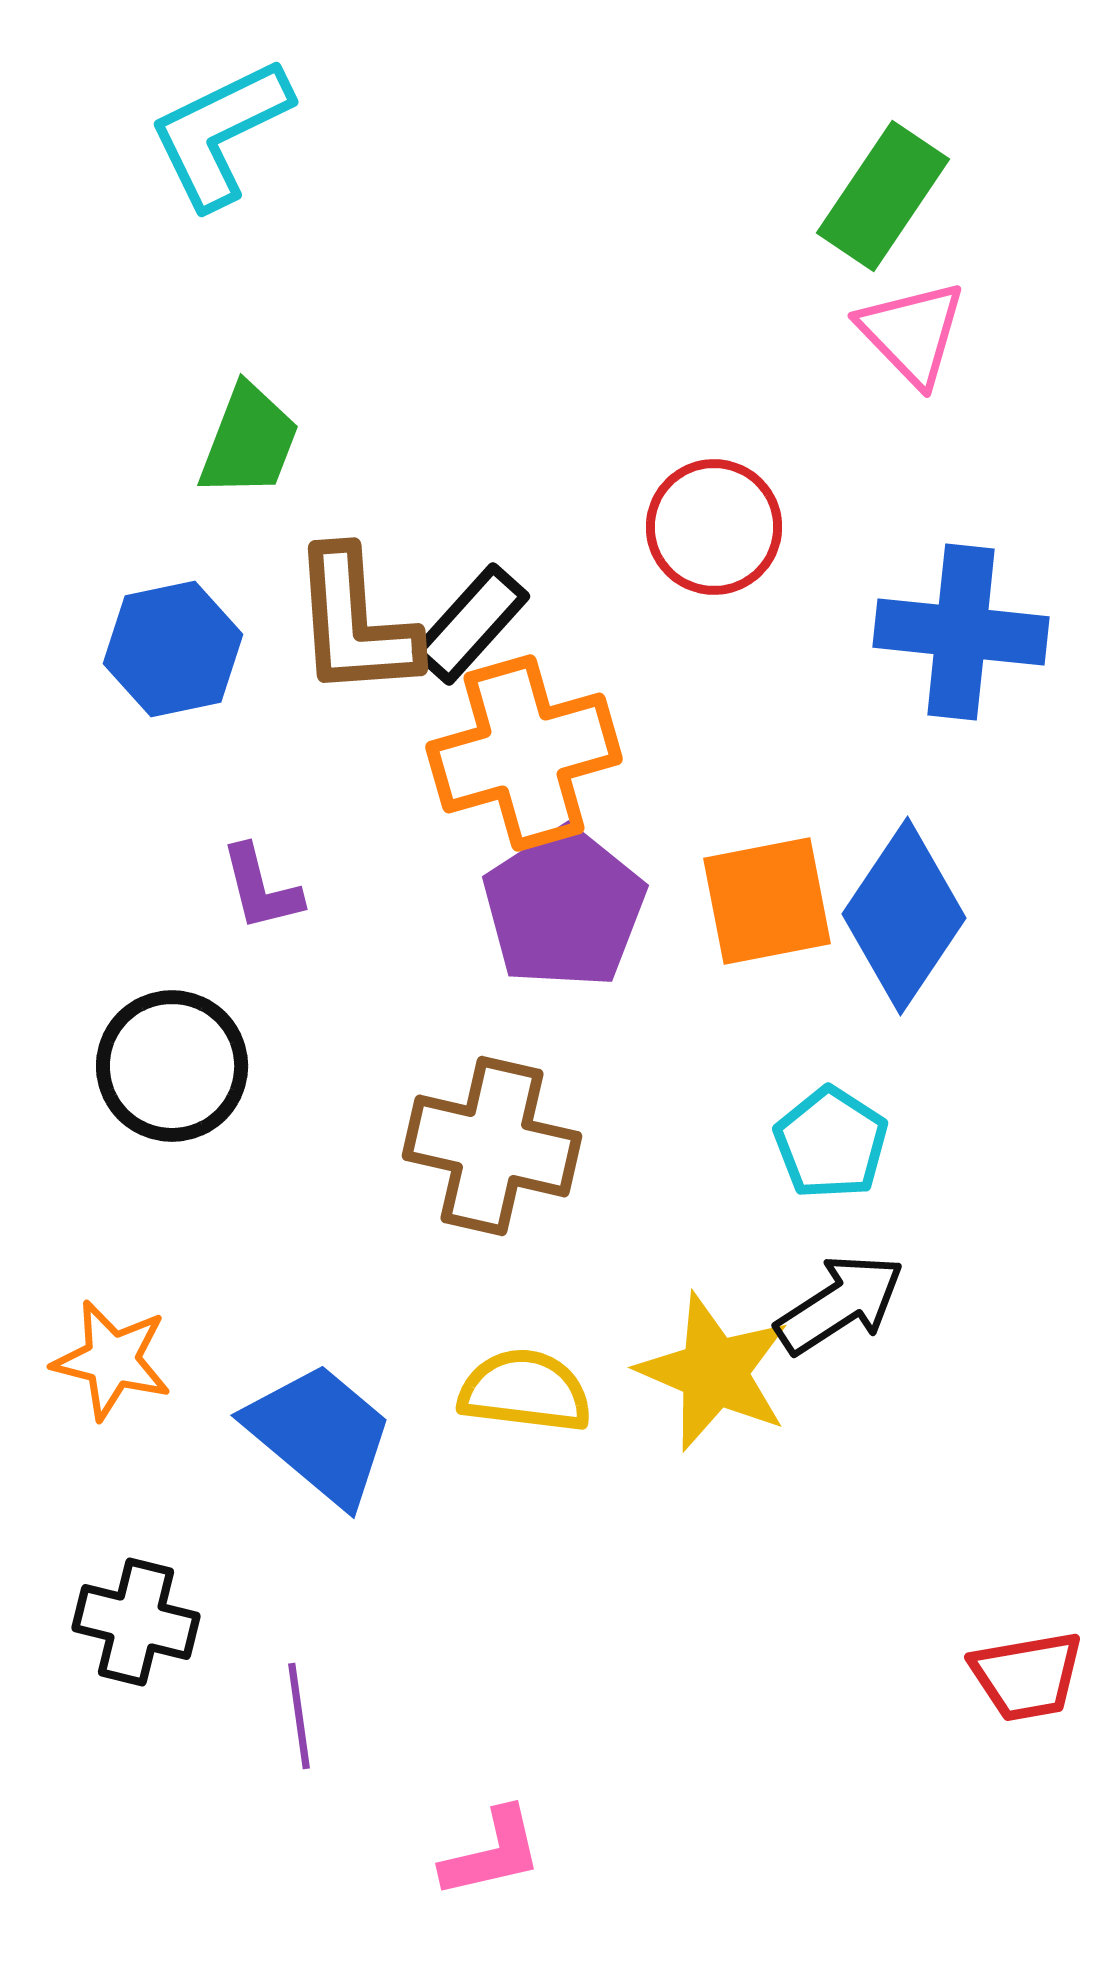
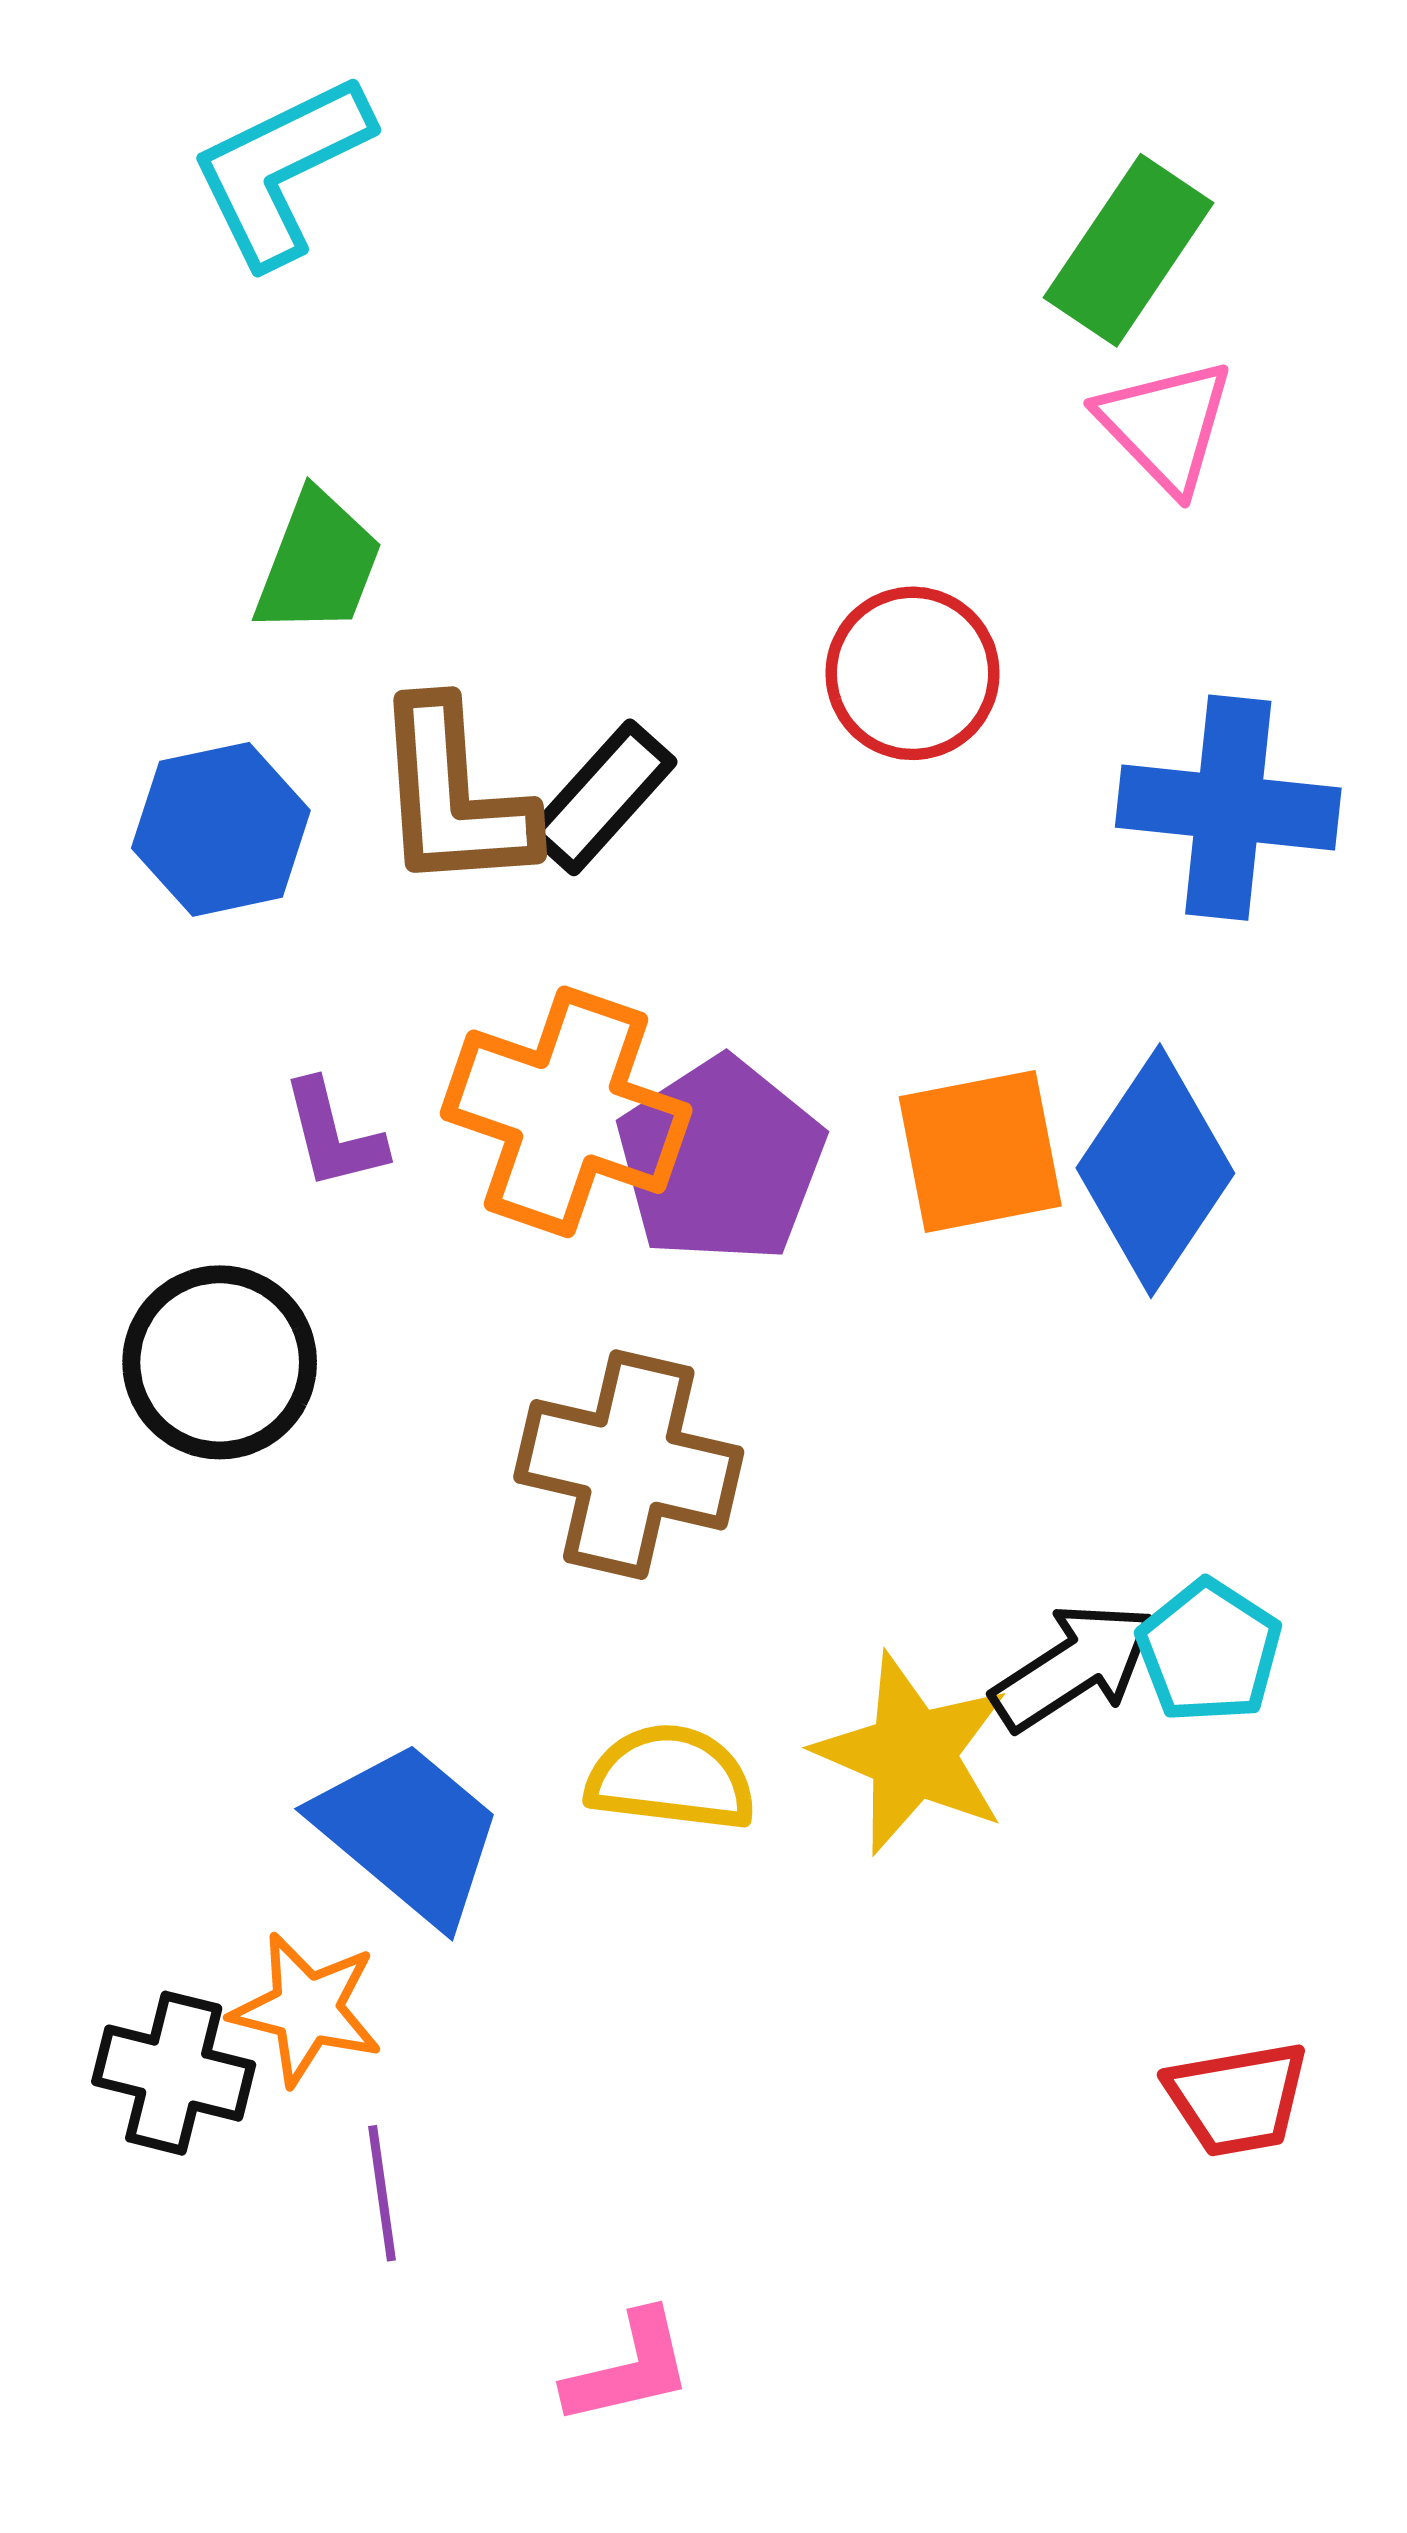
orange cross: (524, 753) -> (566, 1112), moved, turned 35
cyan pentagon: (831, 1143) -> (1209, 1651), moved
orange star: (112, 1360) -> (307, 2009), moved
red trapezoid: (1027, 1676) -> (1237, 2099), moved

